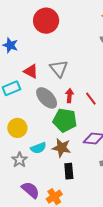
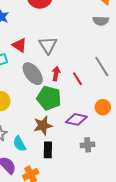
cyan semicircle: (38, 148) -> (19, 144), moved, turned 77
brown star: (62, 148) -> (43, 126), turned -30

